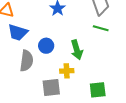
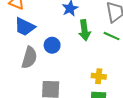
green arrow: (77, 50) -> (85, 30), moved
yellow cross: (67, 71) -> (99, 76), moved

